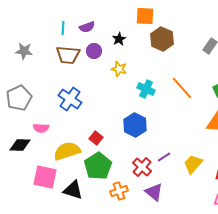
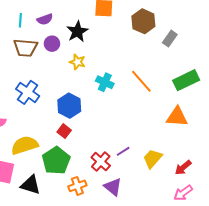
black star: (119, 39) -> (77, 31), size x1.5
brown hexagon: (162, 39) -> (143, 21), moved
blue hexagon: (135, 125) -> (69, 106), moved
red square: (96, 138) -> (64, 131), moved

